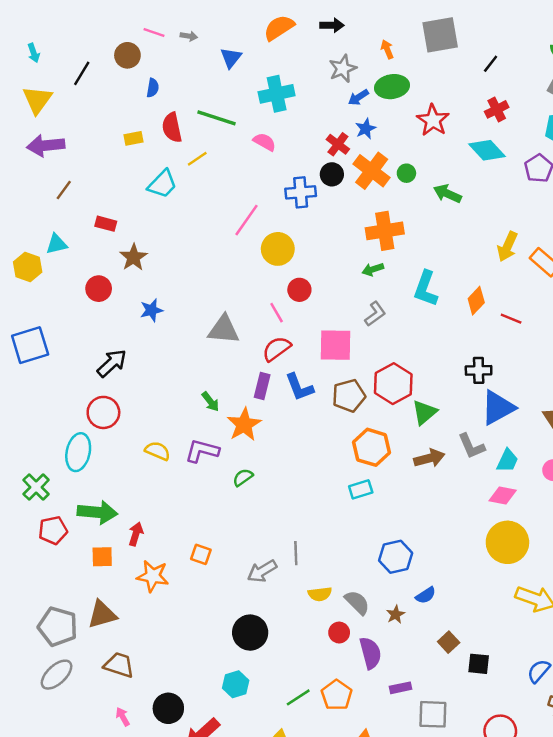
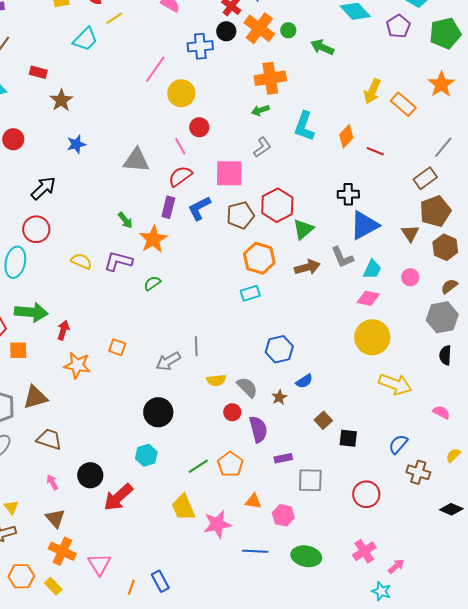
red circle: (99, 289) -> (13, 139), moved
blue L-shape: (299, 387) -> (199, 208), turned 84
orange square: (102, 557) -> (18, 350), moved

